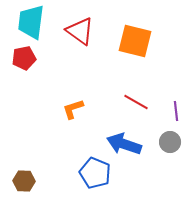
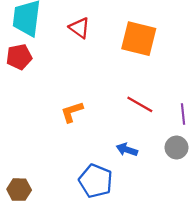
red triangle: (80, 31) -> (79, 28), size x0.7
blue arrow: (124, 144) -> (127, 150), size x0.6

